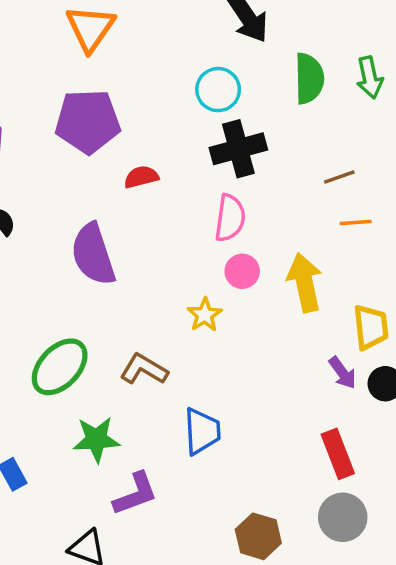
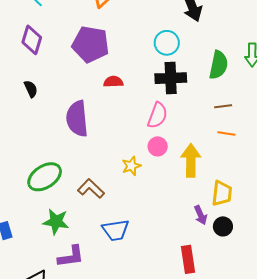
green semicircle: (309, 78) -> (219, 65), moved
blue trapezoid: (202, 431) -> (116, 230), turned 72

